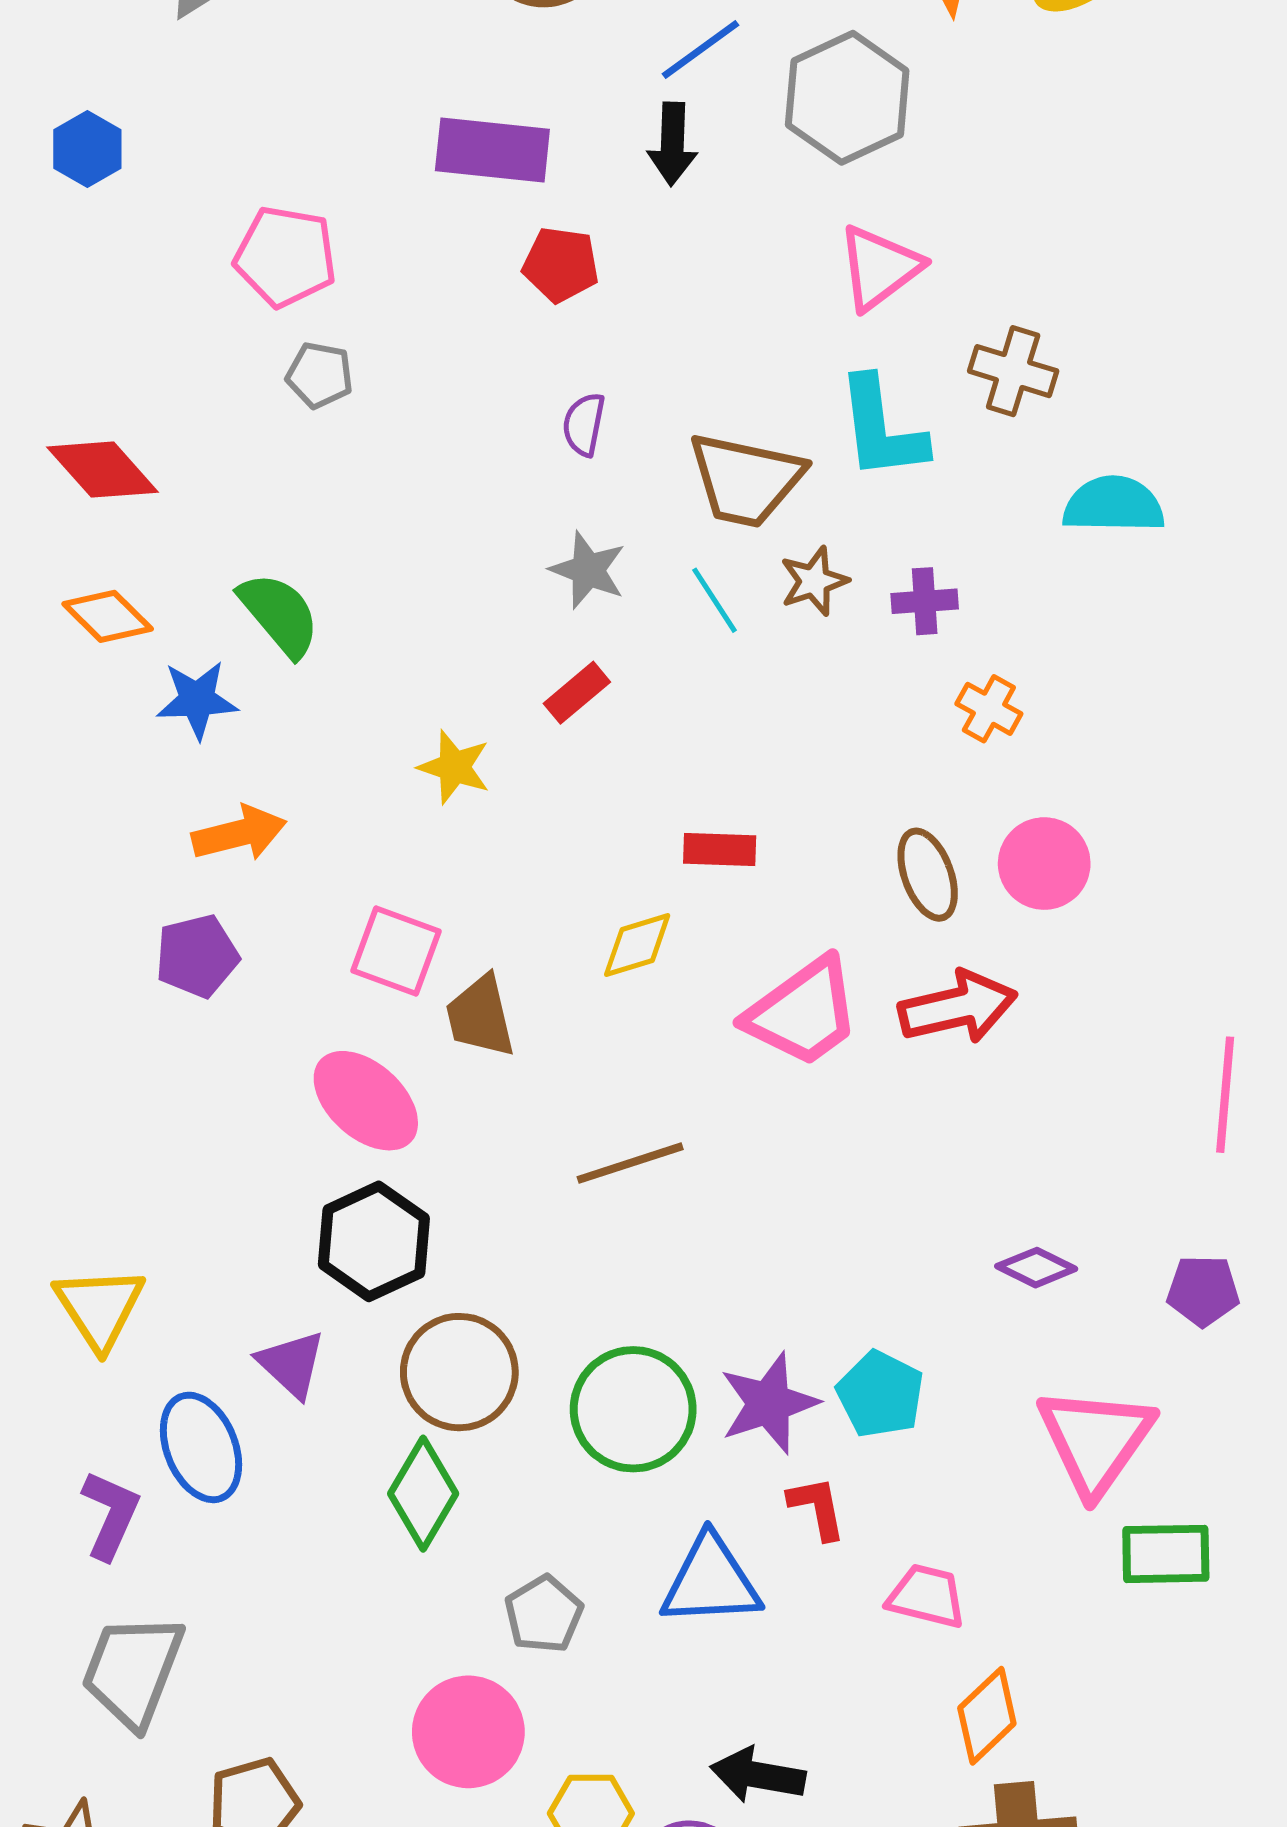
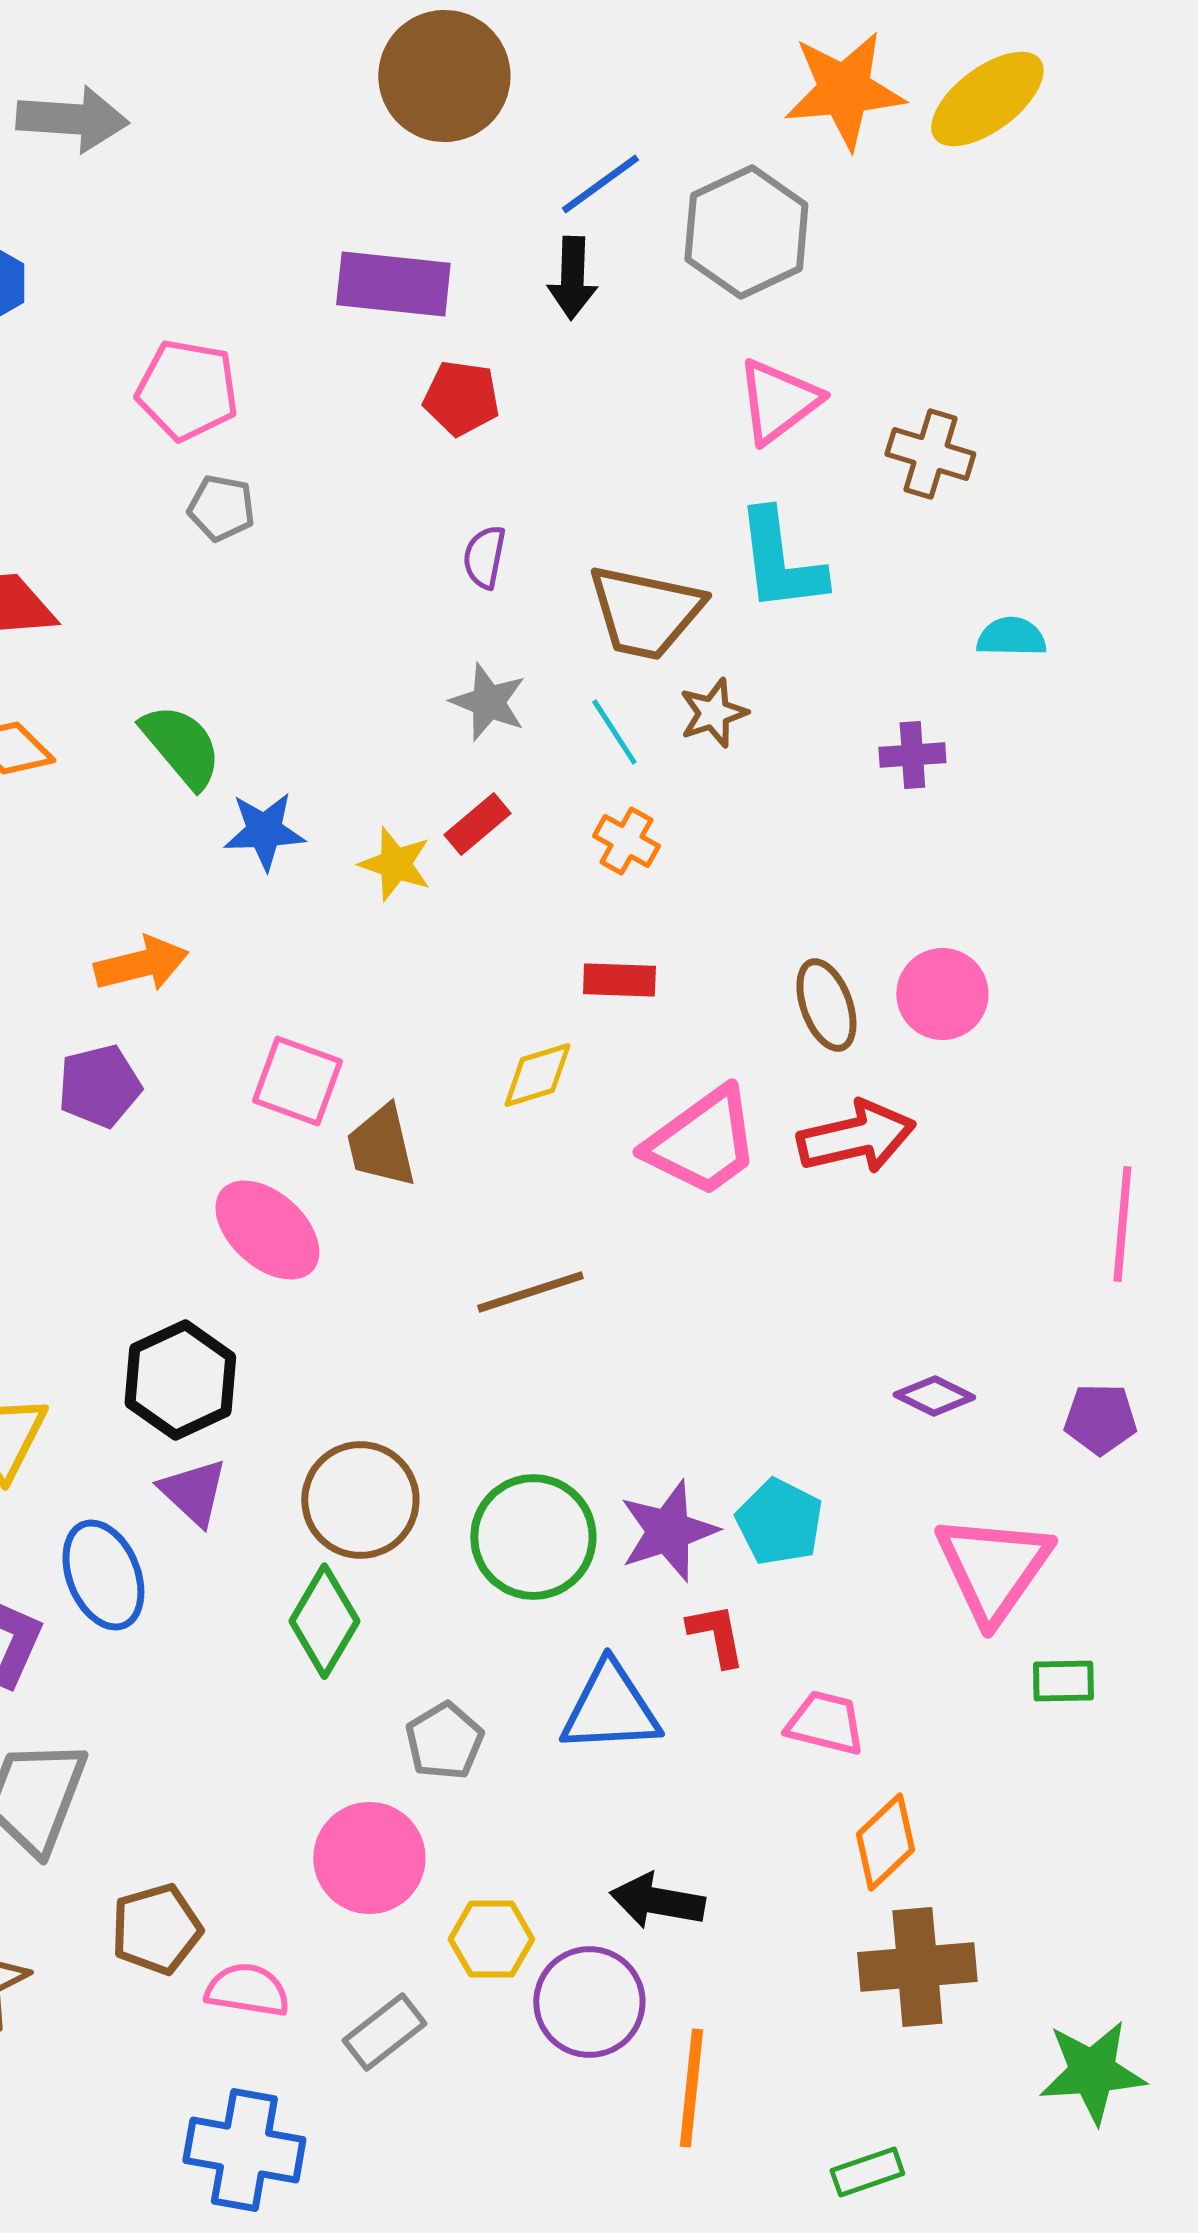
brown cross: (1013, 371) -> (930, 454), moved
cyan semicircle: (1114, 505) -> (1011, 637), size x0.7
purple cross: (925, 601) -> (912, 755), moved
blue star: (197, 700) -> (264, 831), moved
orange cross: (989, 709) -> (626, 841), moved
yellow star: (454, 767) -> (395, 864), moved
black hexagon: (374, 1241) -> (180, 1380), moved
green rectangle: (1166, 1554) -> (1063, 1681), size x0.7

